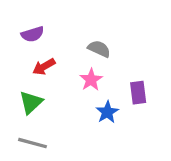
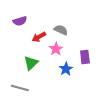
red arrow: (44, 67) -> (39, 37), moved
green triangle: (31, 102) -> (31, 63), moved

